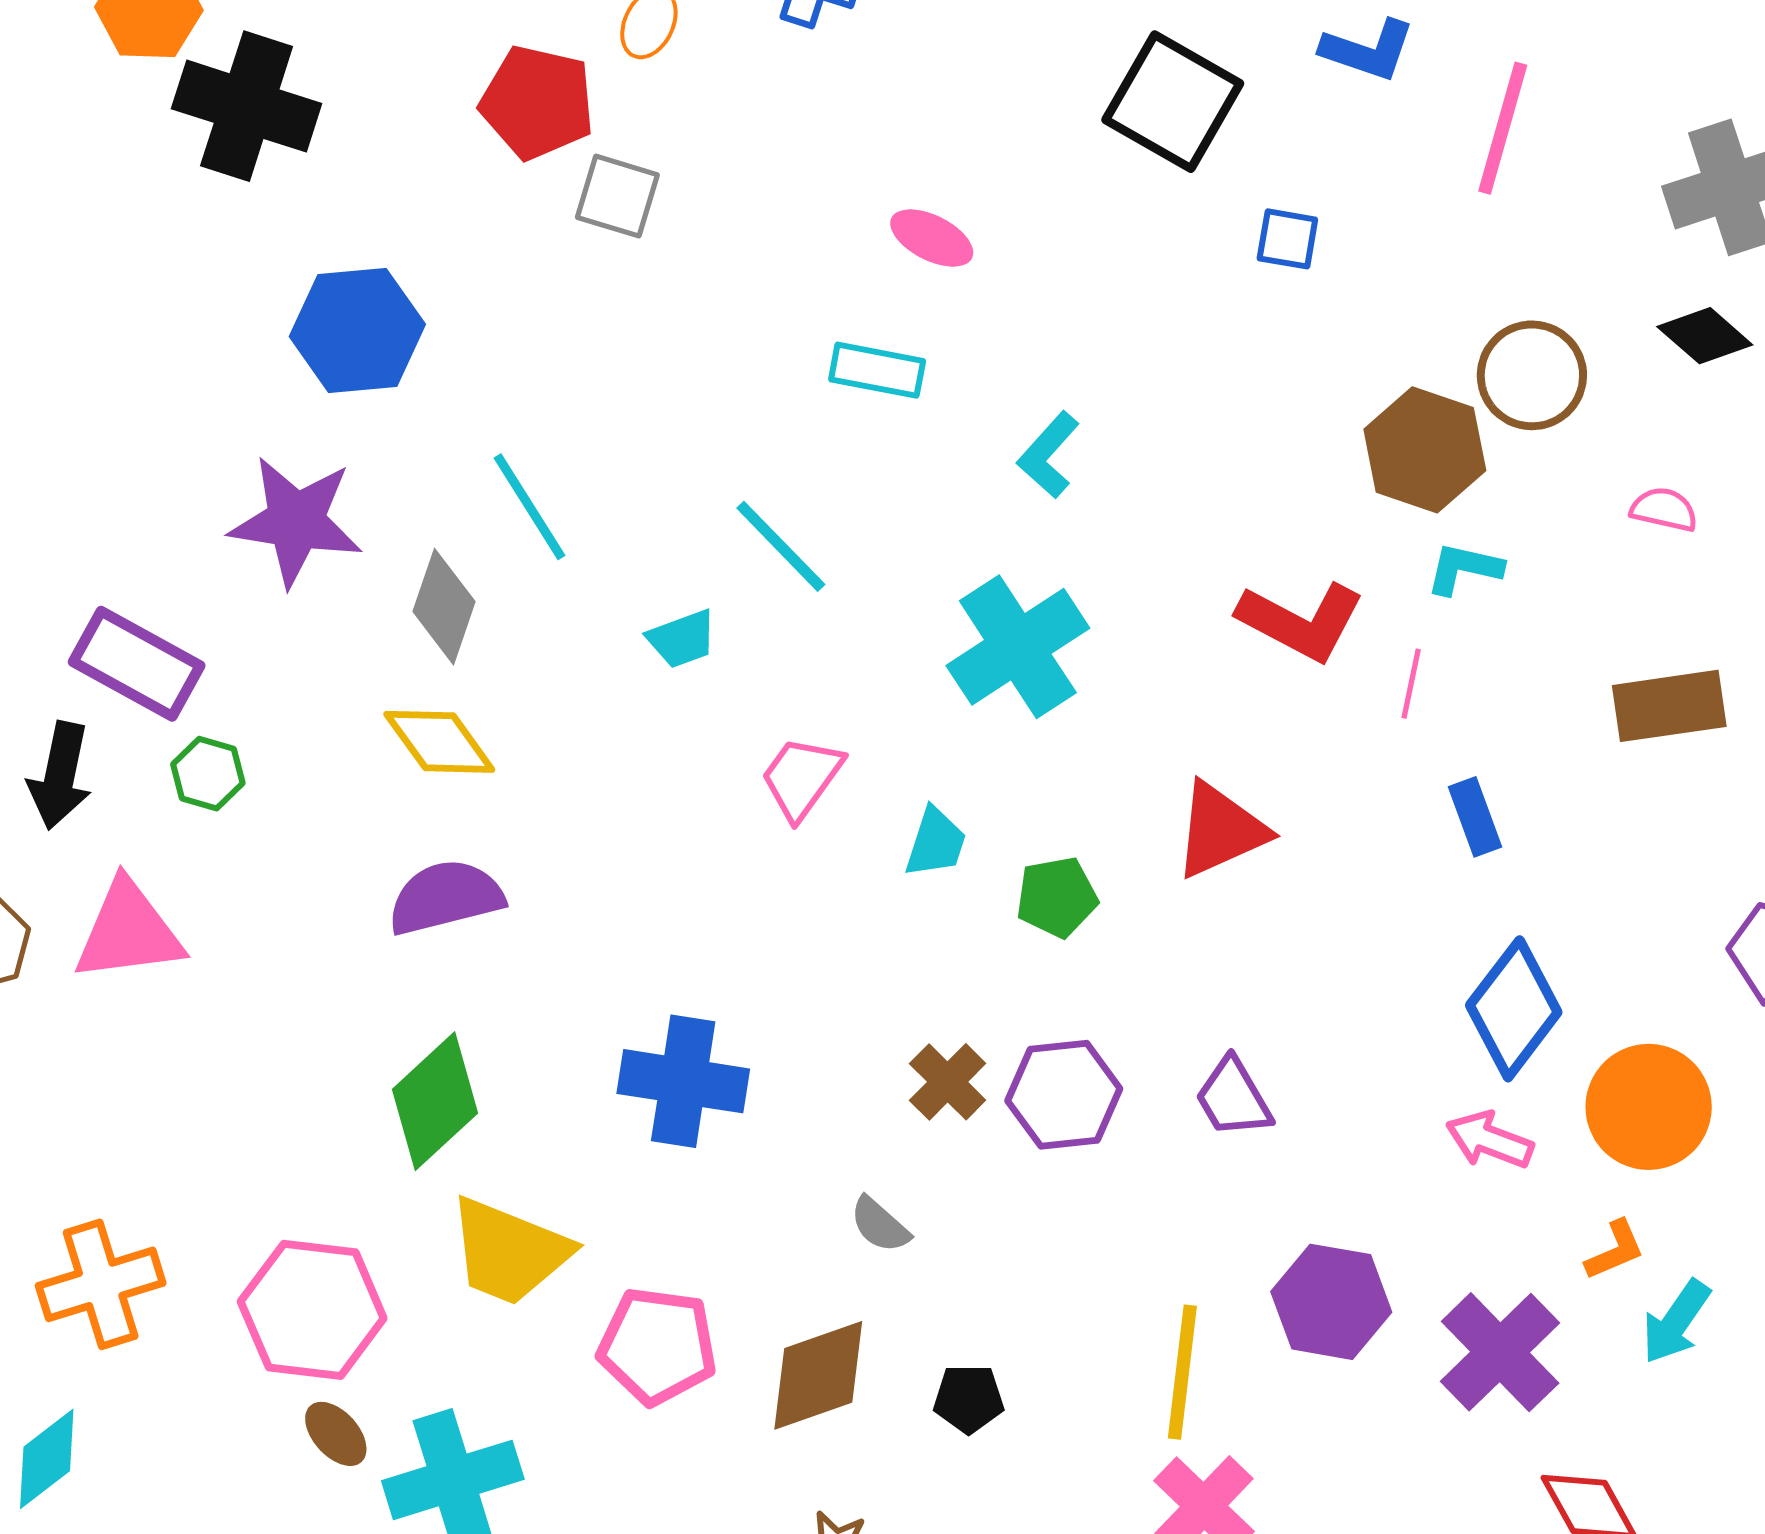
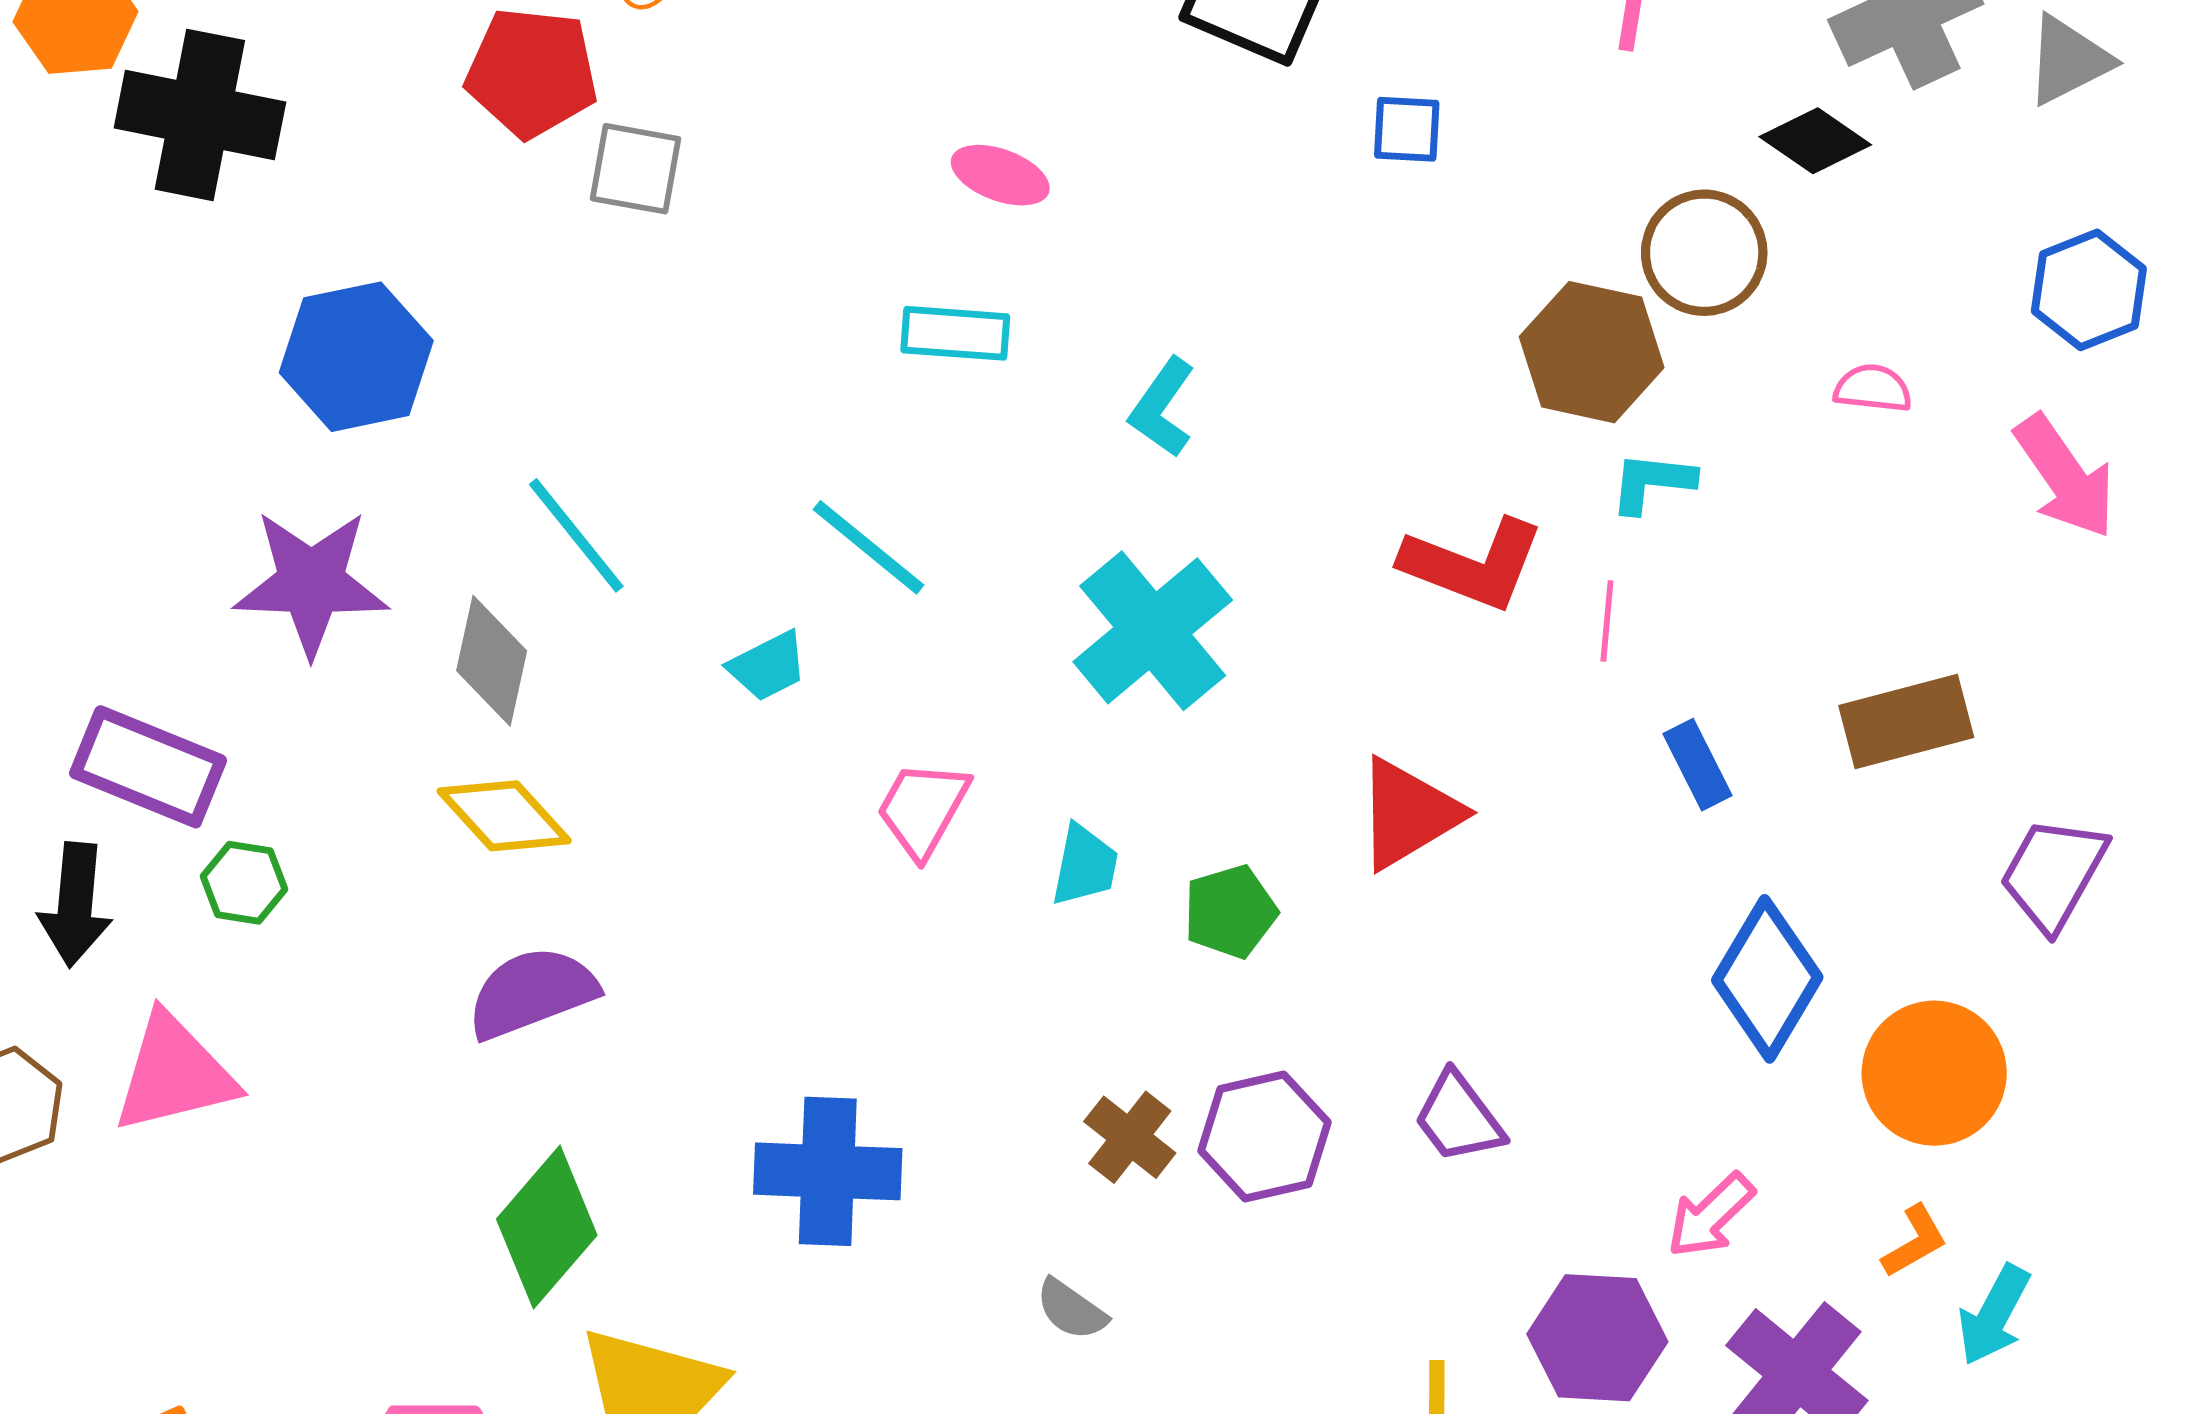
black diamond: (1705, 336) -> (1815, 141), moved
brown rectangle: (1669, 706) -> (1906, 722), moved
pink arrow: (1489, 1140) -> (1711, 1215), moved, turned -58

